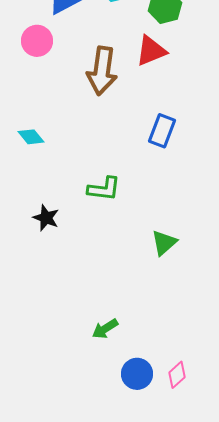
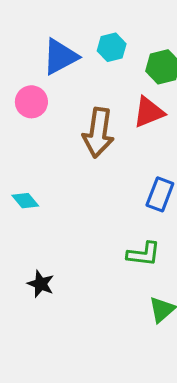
green L-shape: (104, 189) -> (144, 254), moved

